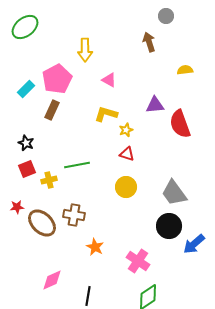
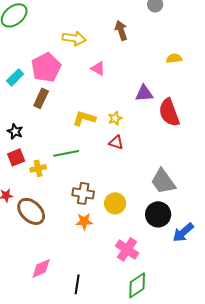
brown arrow: (149, 42) -> (121, 30), moved
yellow arrow: (85, 50) -> (74, 38), turned -80
yellow L-shape: (106, 114) -> (84, 118), moved
yellow circle: (126, 187) -> (115, 203), moved
brown cross: (74, 215) -> (83, 193), moved
orange star: (95, 247) -> (84, 221), moved, turned -30

